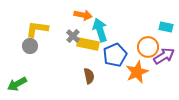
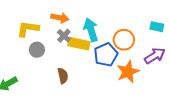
orange arrow: (83, 15) -> (60, 18), moved
gray circle: (30, 46) -> (37, 50), moved
orange circle: (148, 47) -> (124, 40), moved
brown semicircle: (89, 76) -> (63, 76), moved

